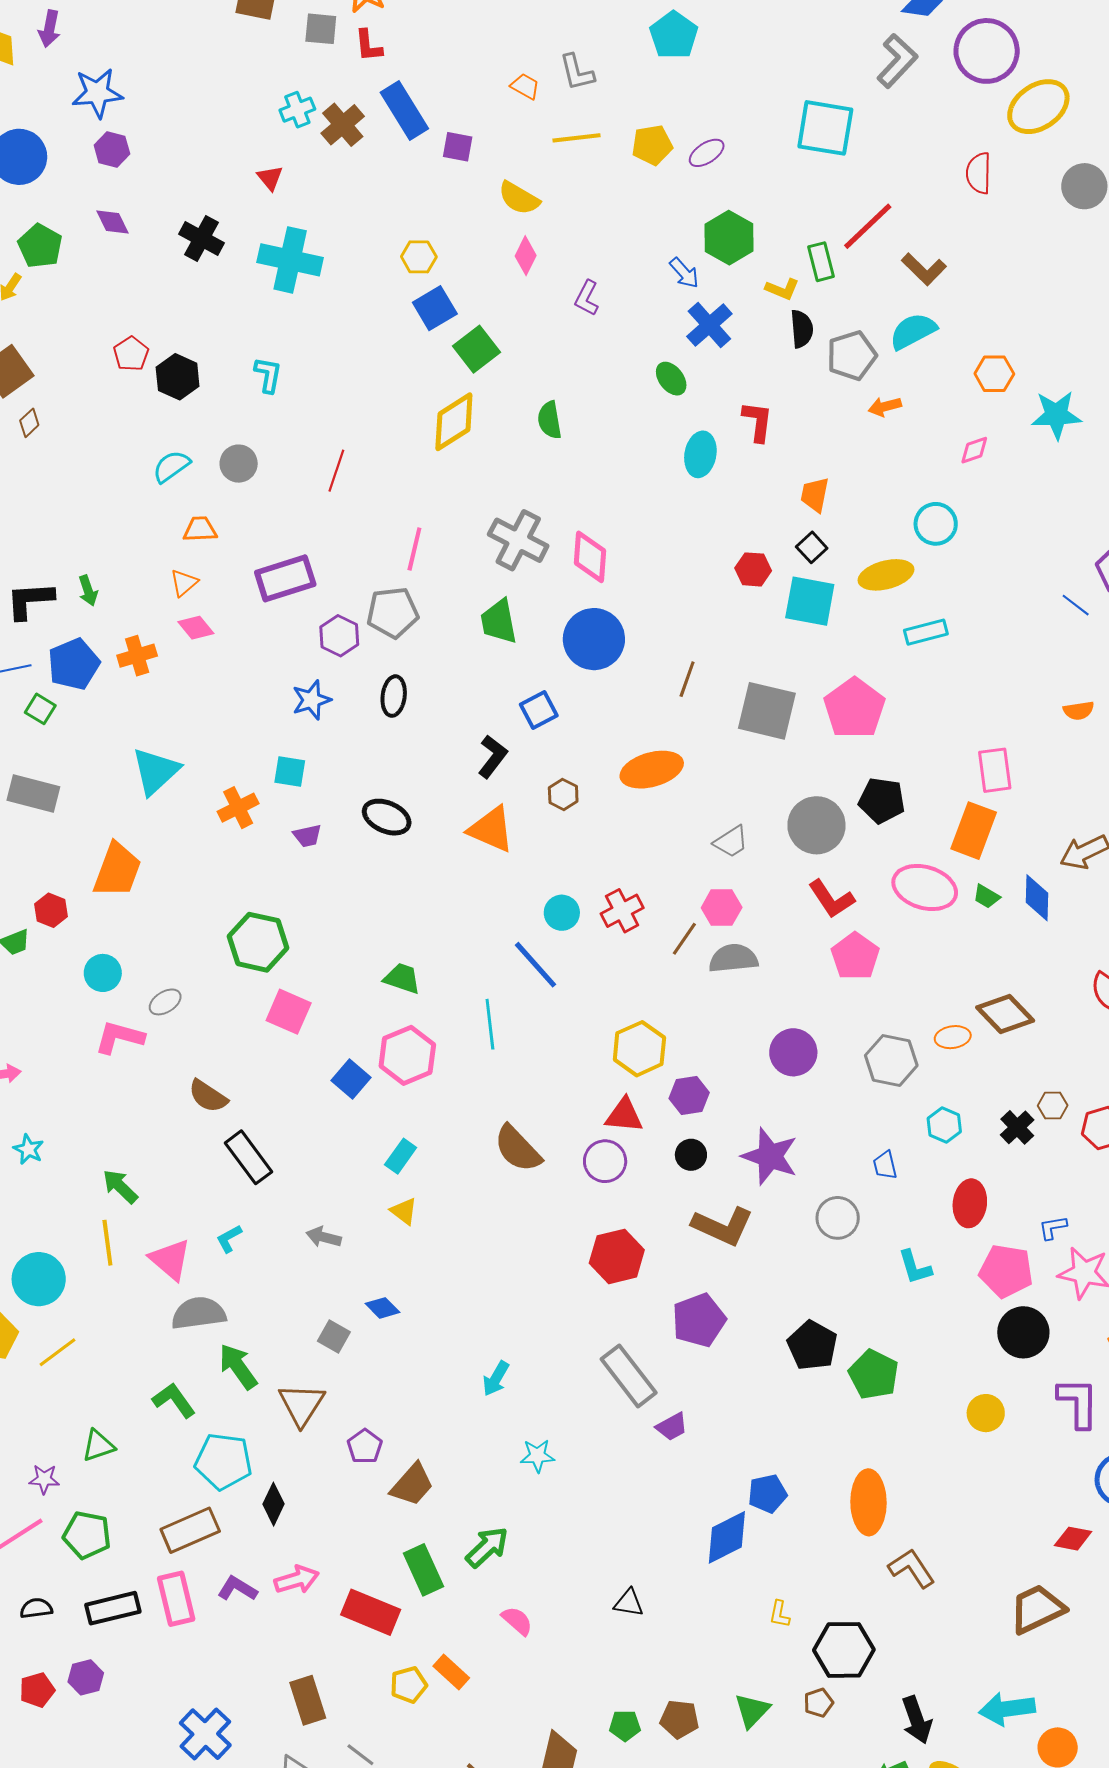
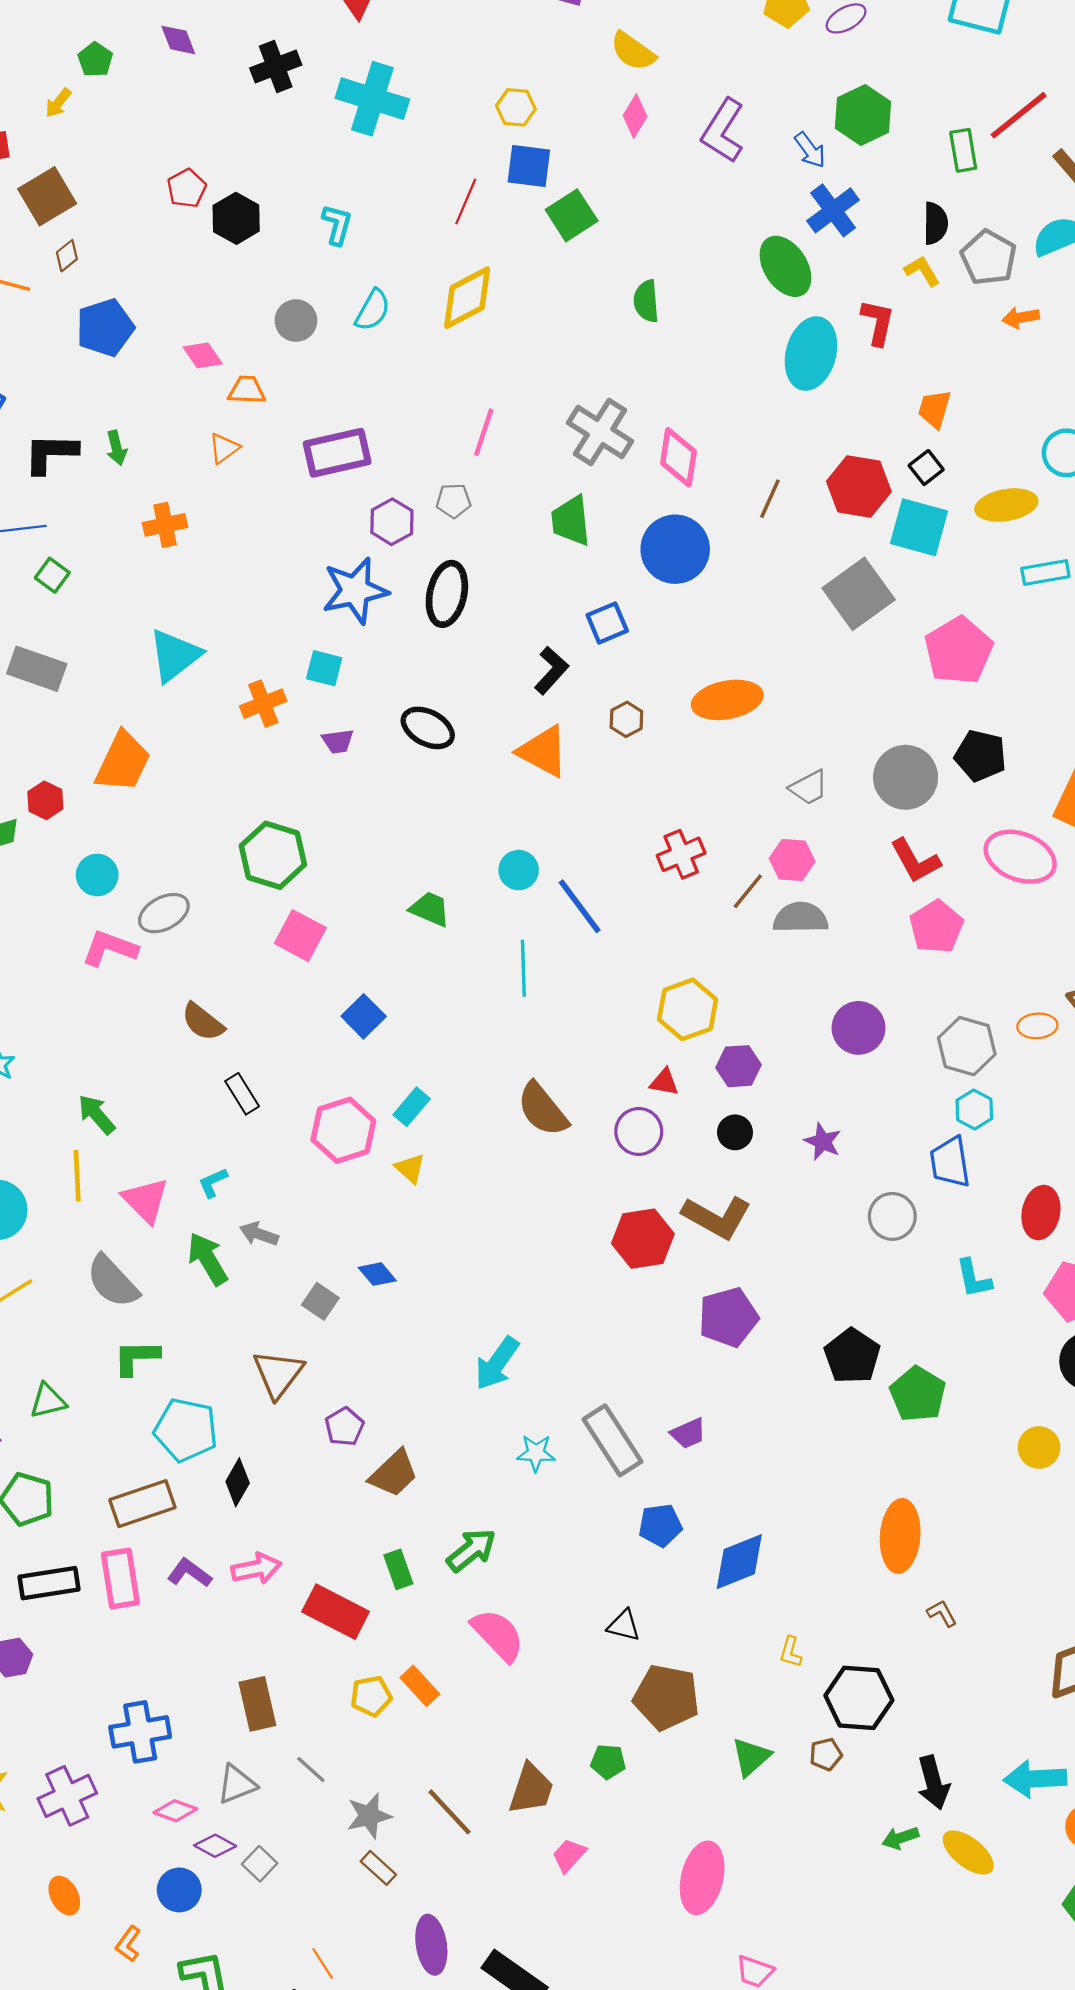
black cross: (201, 238) -> (276, 67), turned 36
green pentagon: (40, 246) -> (95, 60), size x0.7
yellow L-shape: (782, 289) -> (922, 271), moved, turned -148
purple L-shape: (587, 298) -> (723, 131), moved, size x1.6
blue square: (435, 308) -> (529, 166), turned 33
gray pentagon: (852, 355) -> (989, 258), turned -30
green ellipse: (671, 379) -> (785, 266), size x1.6
yellow diamond: (454, 422) -> (467, 298), moved
cyan ellipse: (700, 454) -> (811, 354), size x1.4
cyan semicircle: (171, 466) -> (373, 310), moved, turned 150
red line: (336, 471) -> (466, 201), moved
red hexagon: (753, 569) -> (859, 487), size x1.6
gray pentagon: (393, 612) -> (454, 501), size x0.6
pink diamond: (196, 628) -> (203, 355), moved
blue pentagon: (74, 664) -> (105, 328), moved
brown line: (687, 679) -> (770, 499), moved
black ellipse: (394, 696) -> (447, 594), size x1.4
blue star: (311, 700) -> (355, 591), size x1.5
gray square: (767, 711) -> (859, 594), moved, turned 36
cyan circle: (562, 913) -> (519, 870), moved
gray ellipse: (165, 1002) -> (164, 913), size x1.4
pink hexagon: (407, 1055) -> (343, 1130), moved
red triangle: (624, 1115) -> (664, 1082), size x0.7
cyan hexagon: (944, 1125) -> (974, 1109), moved
purple star: (770, 1156) -> (823, 1142), size x0.6
black rectangle: (248, 1157) -> (242, 1094), size x0.7
blue trapezoid: (885, 1165) -> (950, 1162), size x1.6
brown L-shape: (723, 1226) -> (717, 1217), moved
gray arrow: (324, 1237) -> (259, 1234), moved
gray semicircle: (199, 1313) -> (113, 1281), moved, turned -130
green arrow: (238, 1367) -> (208, 1259), moved
gray rectangle: (629, 1376) -> (612, 1440), moved
cyan arrow: (496, 1379) -> (497, 1363), size x1.4
green L-shape: (174, 1400) -> (136, 1357), turned -60
blue pentagon: (767, 1494) -> (660, 1525), moved
brown L-shape: (912, 1568) -> (942, 1613), size x0.6
green rectangle: (424, 1570) -> (398, 1569), size x0.7
pink semicircle: (517, 1621) -> (498, 1635), size x1.6
brown pentagon: (680, 1719) -> (666, 1697), moved, size x1.5
blue cross: (205, 1734) -> (140, 1732), turned 32

